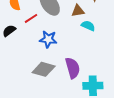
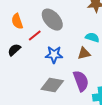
brown triangle: (78, 11) -> (84, 53), moved

